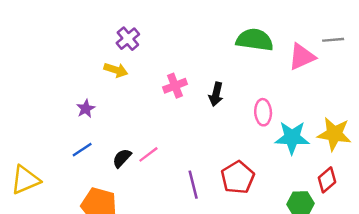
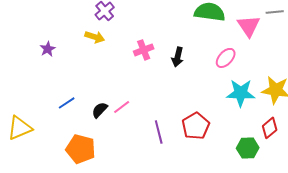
pink triangle: (302, 57) -> (249, 26), turned -40
purple star: (86, 109) -> (48, 49), moved
pink ellipse: (263, 112) -> (226, 58), moved, turned 45

